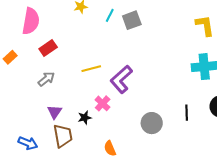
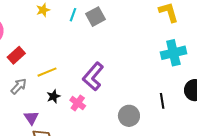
yellow line: (91, 69) -> (47, 72), moved
black star: (85, 118) -> (53, 96), moved

